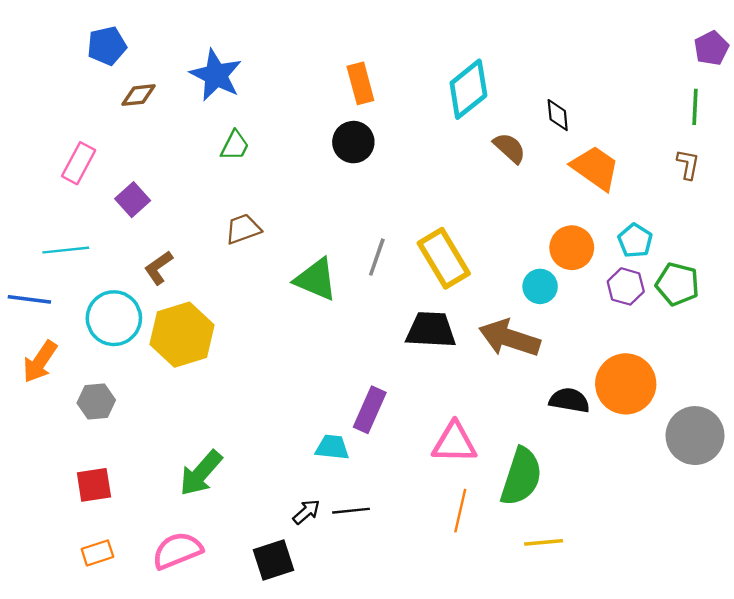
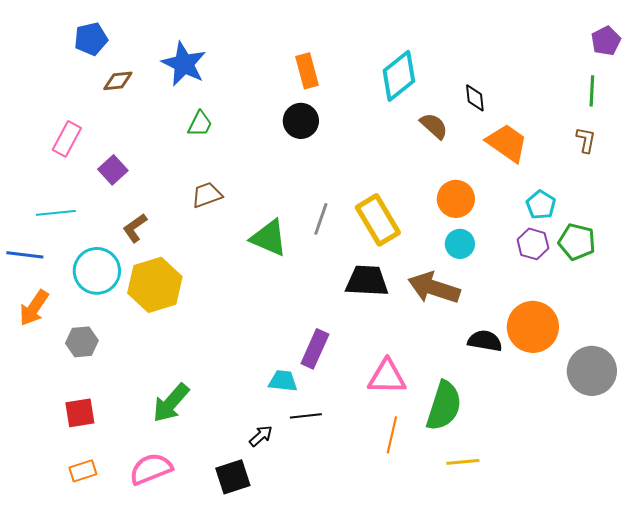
orange circle: (572, 248) -> (456, 199), moved
black line: (351, 511) -> (306, 416), moved

